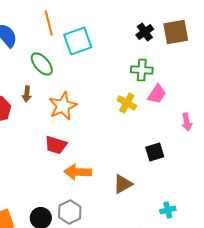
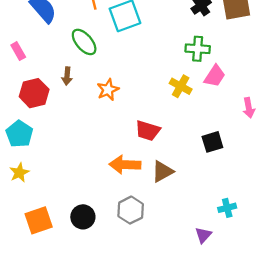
orange star: (63, 106) -> (108, 90), size x0.7
red trapezoid: (56, 145) -> (148, 131), moved
brown triangle: (123, 184) -> (162, 171), moved
gray hexagon: (70, 212) -> (131, 210), moved

